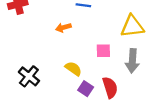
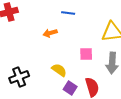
black cross: (29, 76) -> (19, 77), turned 30

